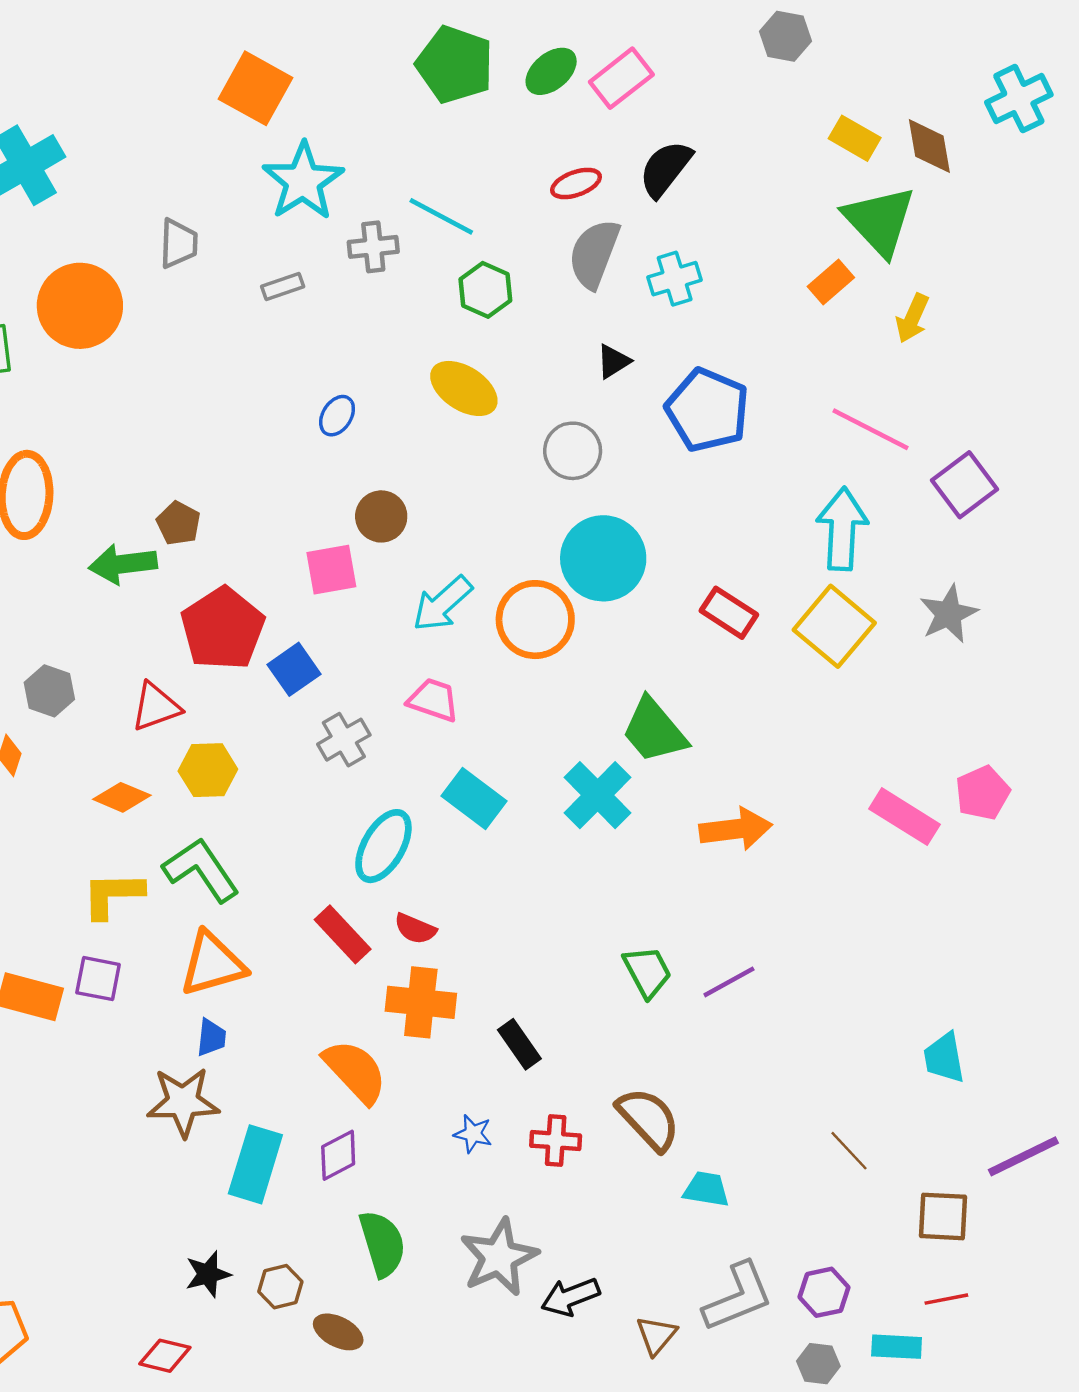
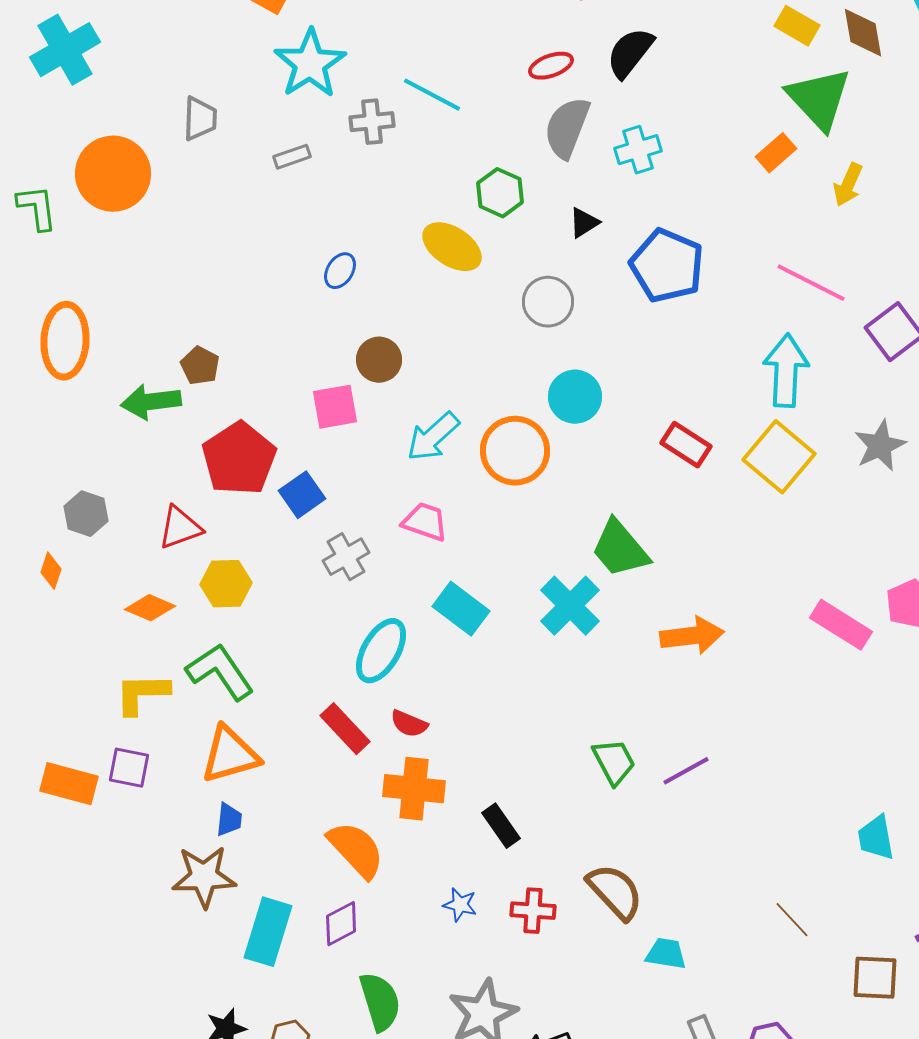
green hexagon: (485, 290) -> (500, 193), moved
cyan circle: (603, 558) -> (575, 397), size x0.7

